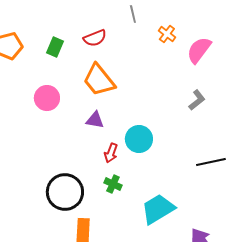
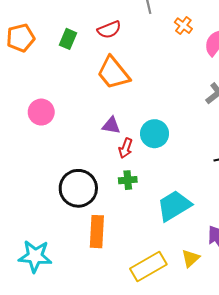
pink circle: (47, 98) -> (41, 112), moved
purple triangle: (95, 120) -> (111, 125), moved
green cross: (113, 184) -> (128, 180), turned -30

